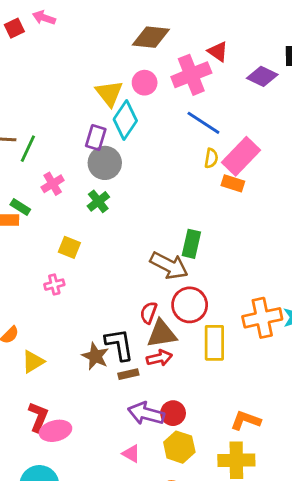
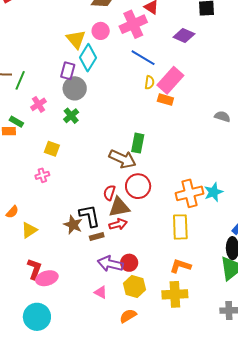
purple diamond: (262, 76) -> (184, 35), moved
yellow rectangle: (214, 343) -> (180, 227), moved

